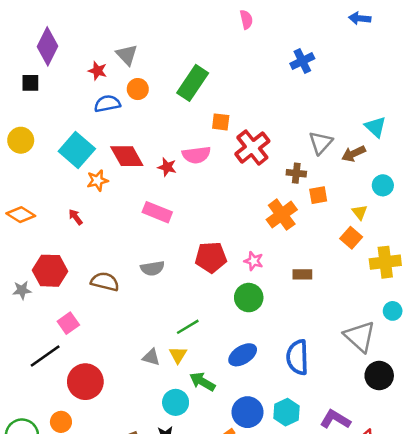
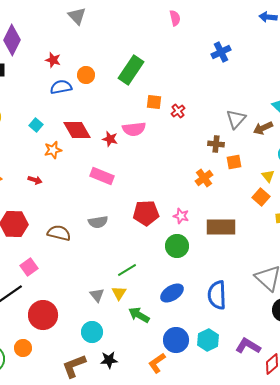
gray triangle: (127, 55) -> (77, 16), moved
red cross: (252, 148) -> (178, 111), moved, size x0.5
cyan square: (77, 150) -> (36, 125), size x0.5
orange cross: (282, 215) -> (204, 178), size x0.7
red arrow: (76, 217) -> (35, 180), turned 144
brown rectangle: (302, 274) -> (221, 227), size x1.8
gray triangle: (151, 357) -> (97, 295), turned 35
cyan circle: (176, 402) -> (92, 332), moved

